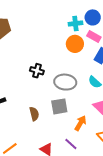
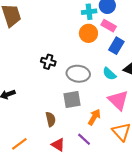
brown semicircle: (34, 114) -> (51, 119), moved

